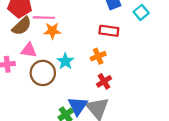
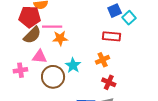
cyan square: (141, 12) -> (129, 18), moved
red cross: (104, 81) -> (109, 82), turned -32

